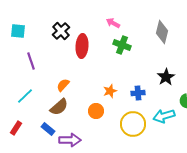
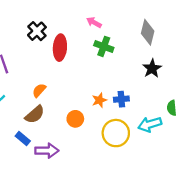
black star: (166, 77) -> (152, 68), moved
orange star: (110, 91) -> (99, 100), moved

